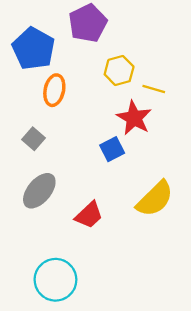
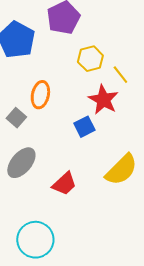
yellow line: (154, 89) -> (120, 75), turned 36
orange ellipse: (54, 90) -> (40, 95), moved

